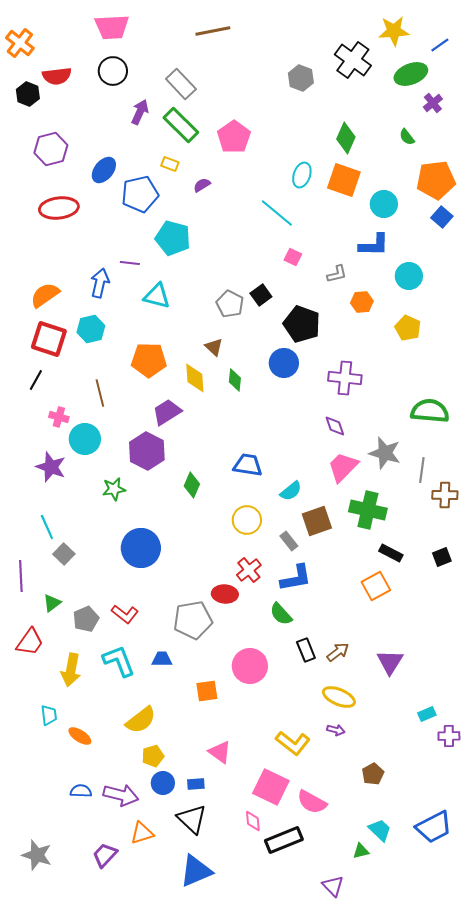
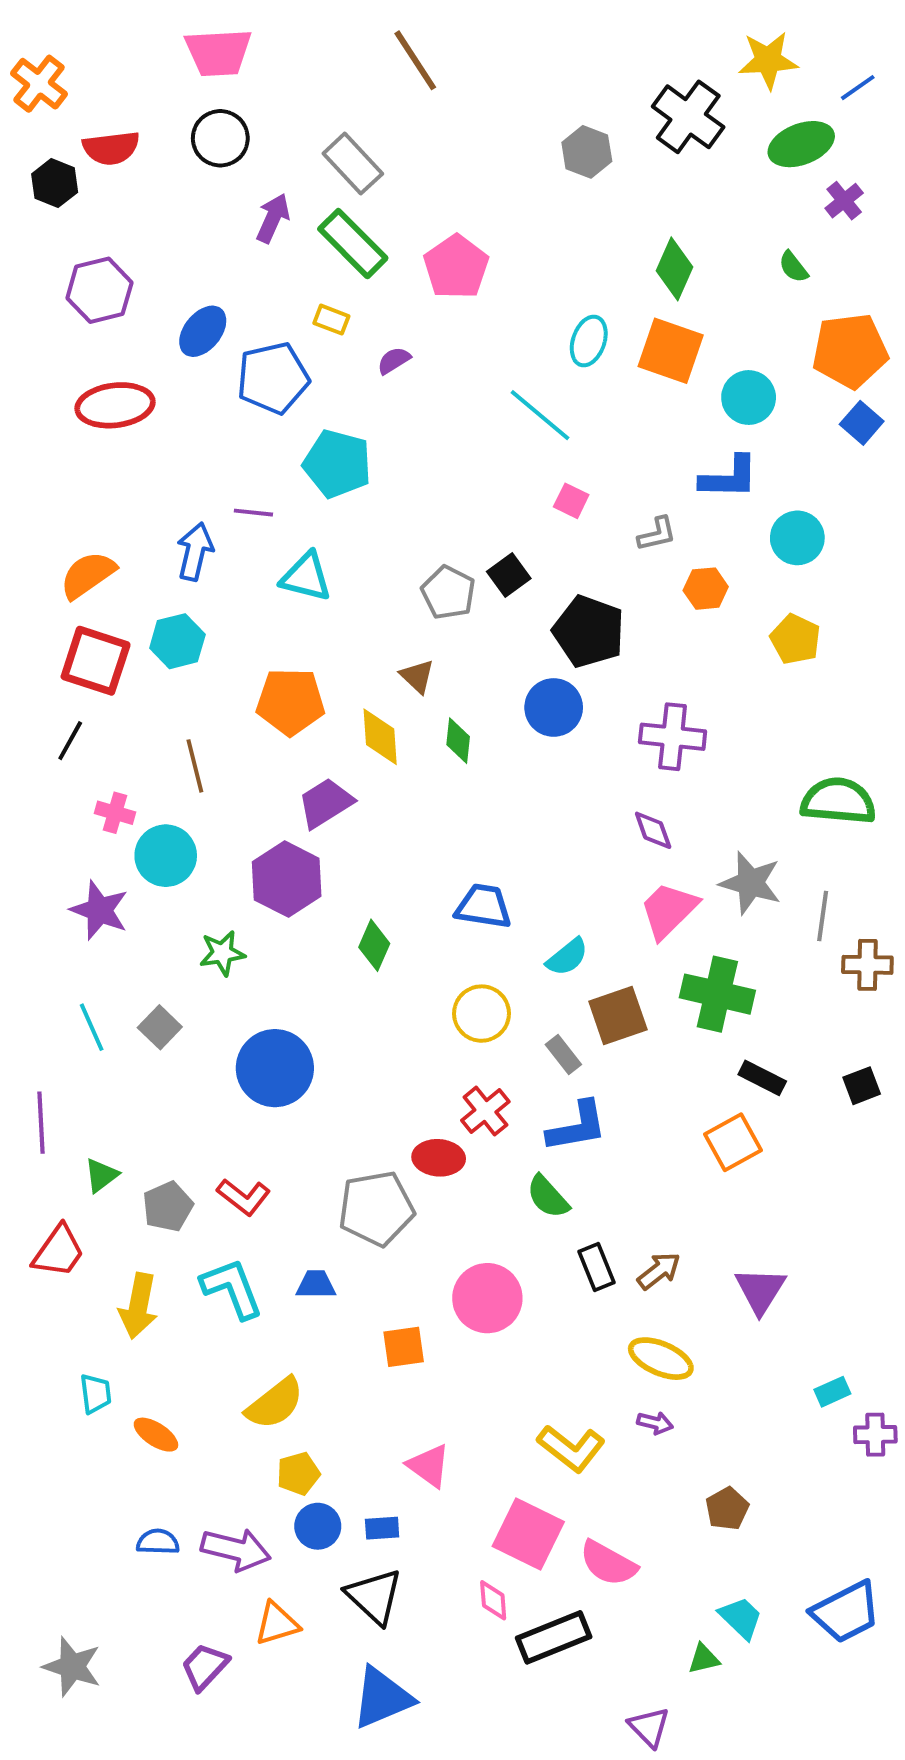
brown line: (213, 31) -> (415, 60), turned 68
gray square: (64, 554) -> (160, 1027), moved

